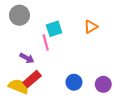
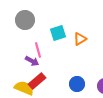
orange triangle: (91, 27) -> (80, 39), moved
pink line: (46, 42) -> (38, 50), moved

